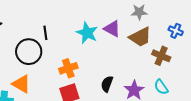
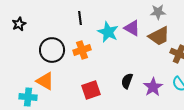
black line: (45, 33) -> (80, 18), moved
orange cross: (68, 68) -> (82, 50), moved

